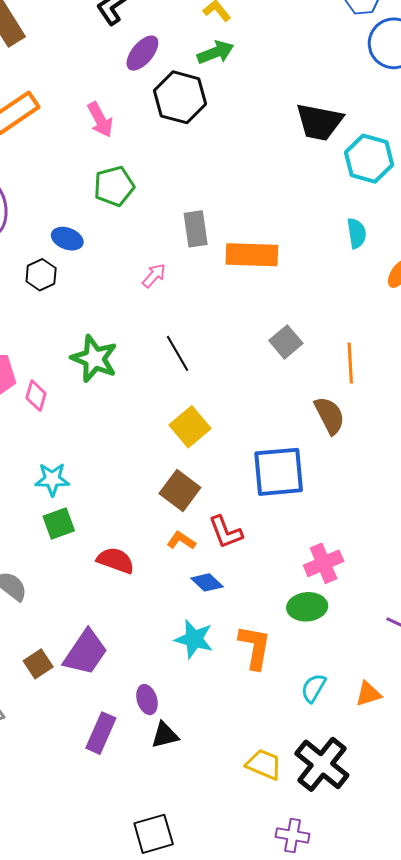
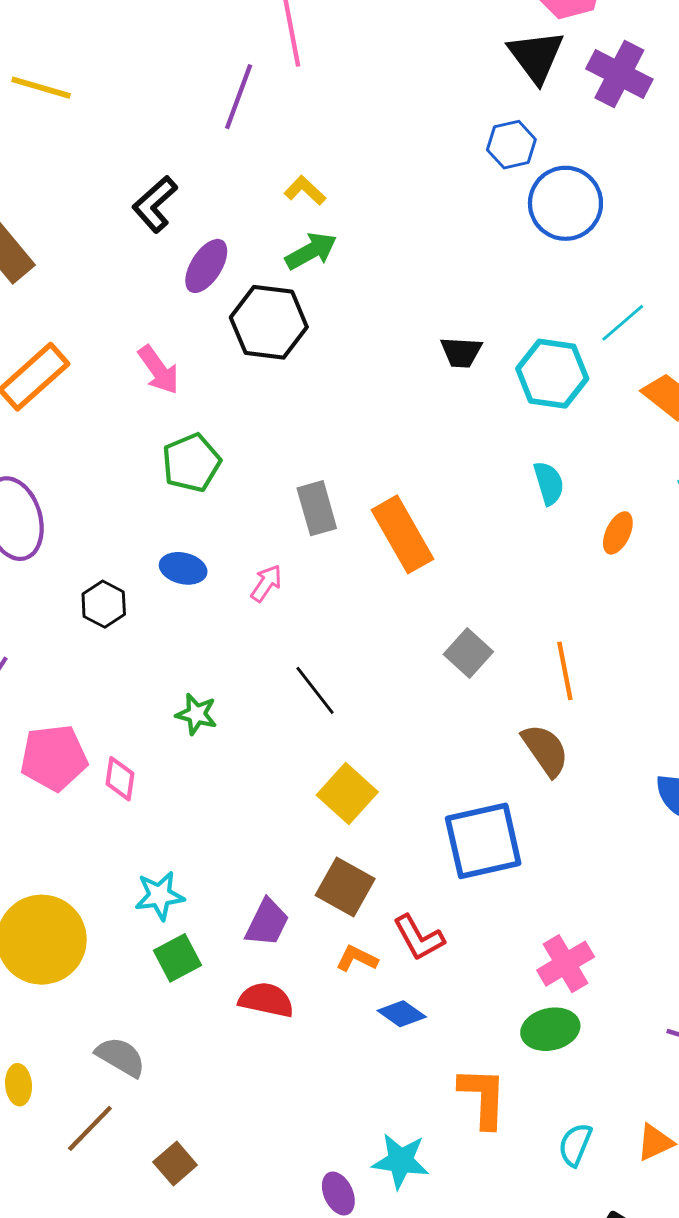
black trapezoid: (319, 122) -> (461, 352), moved, size x0.6
blue ellipse: (67, 239) -> (183, 568), moved
orange rectangle: (252, 255) -> (402, 534), turned 66
green star: (94, 359) -> (196, 714), size x0.6
cyan star: (194, 639) -> (401, 1161), moved
purple trapezoid: (86, 652) -> (267, 923), moved, size x0.7

